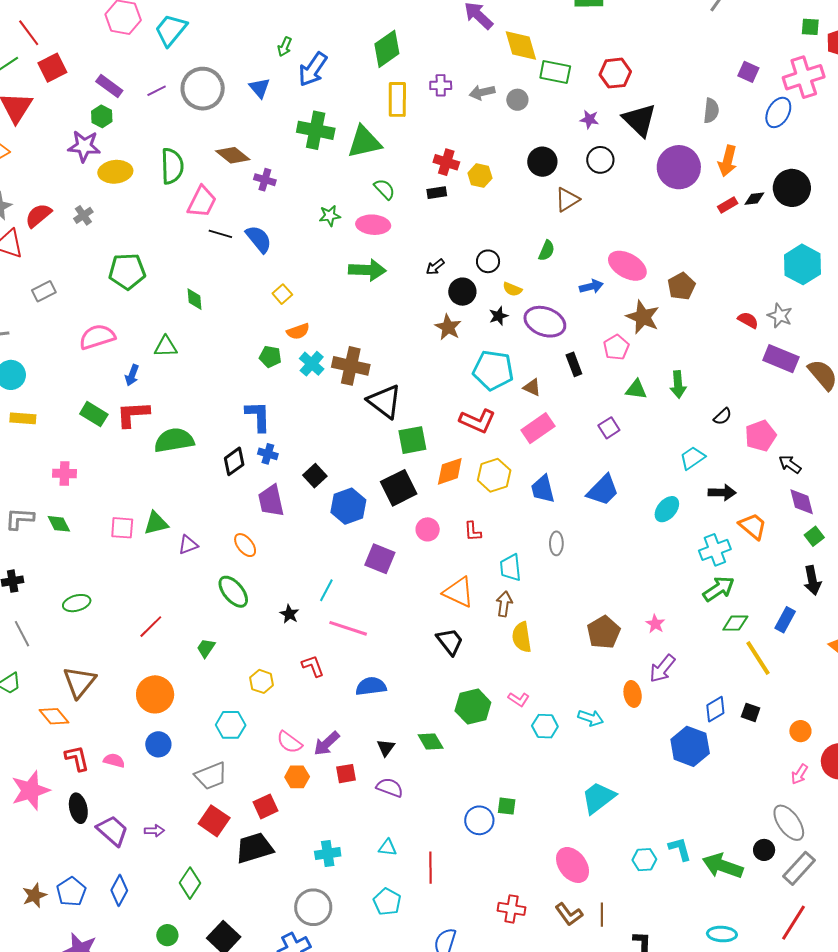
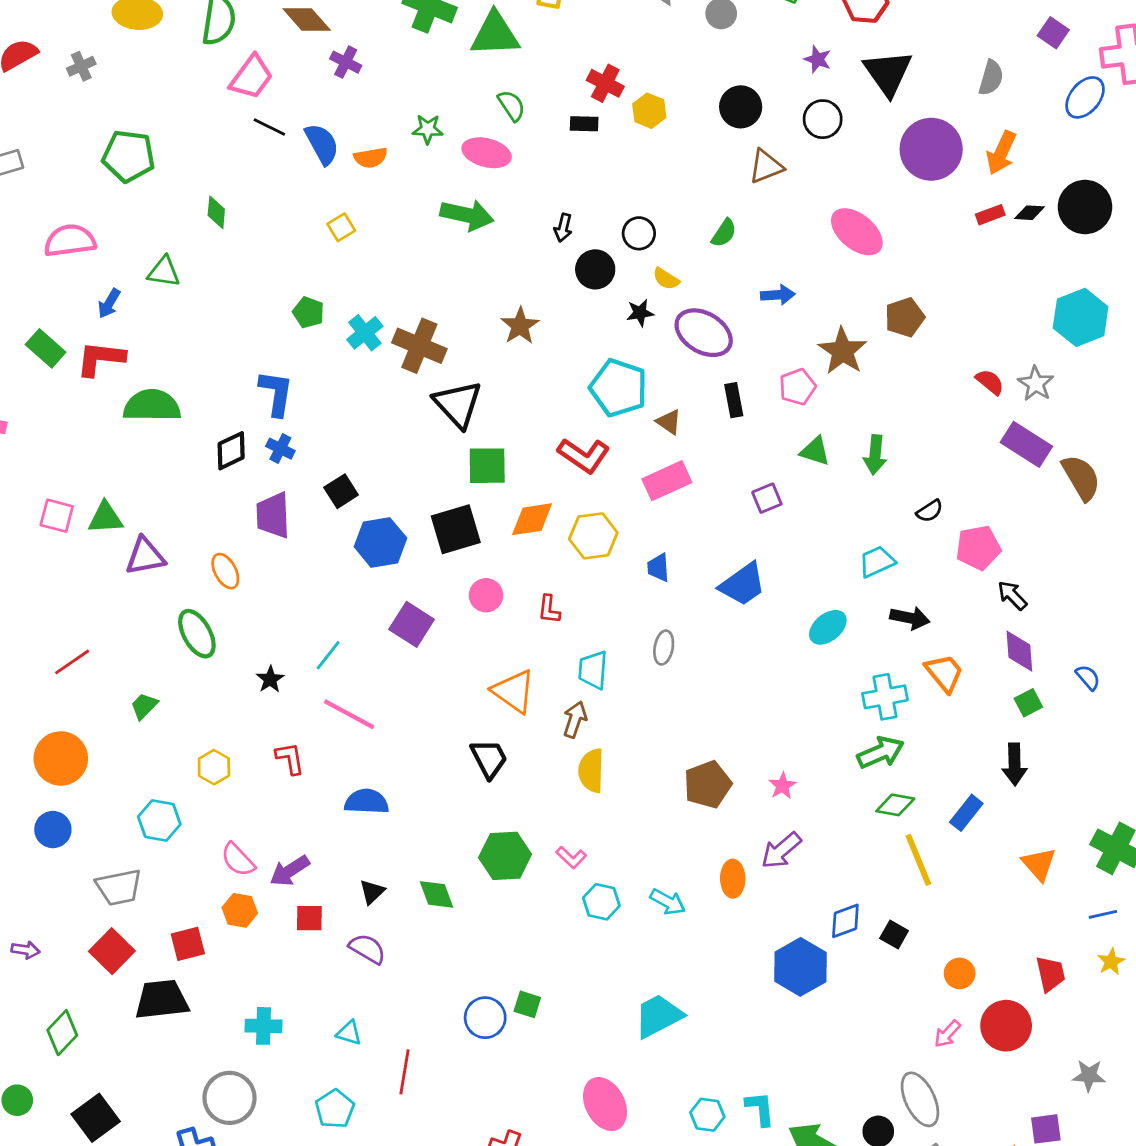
pink ellipse: (627, 266) -> (857, 232), moved
black arrow: (435, 267) -> (563, 228), turned -48
brown star: (448, 327) -> (520, 326), moved
orange semicircle: (298, 331) -> (371, 158), moved
blue trapezoid: (543, 489) -> (658, 568), size x0.7
purple triangle: (188, 545) -> (145, 556), size x1.4

